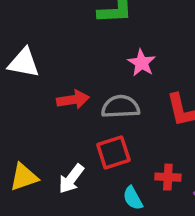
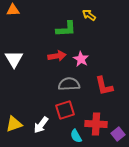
white triangle: (24, 63) -> (14, 59), turned 48
red arrow: (73, 100) -> (57, 56), moved
red cross: (168, 177) -> (96, 124), size x1.5

